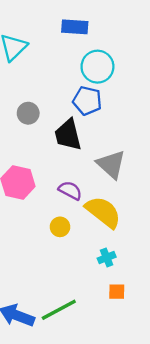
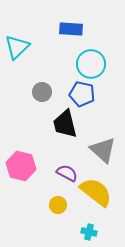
gray circle: (28, 113) -> (42, 92), moved
cyan cross: (107, 258) -> (89, 232), moved, turned 35

